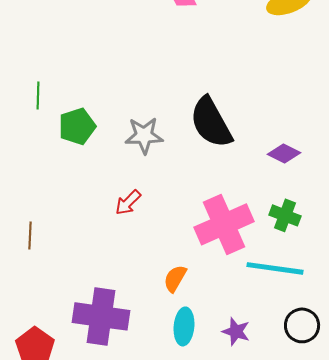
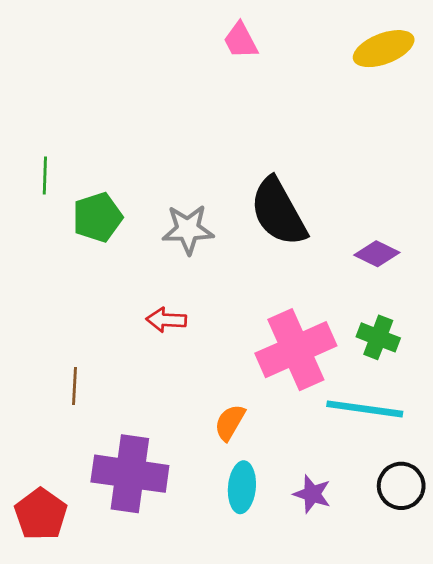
red arrow: (128, 202) -> (166, 320), turned 48
brown line: (30, 235) -> (75, 386), moved

